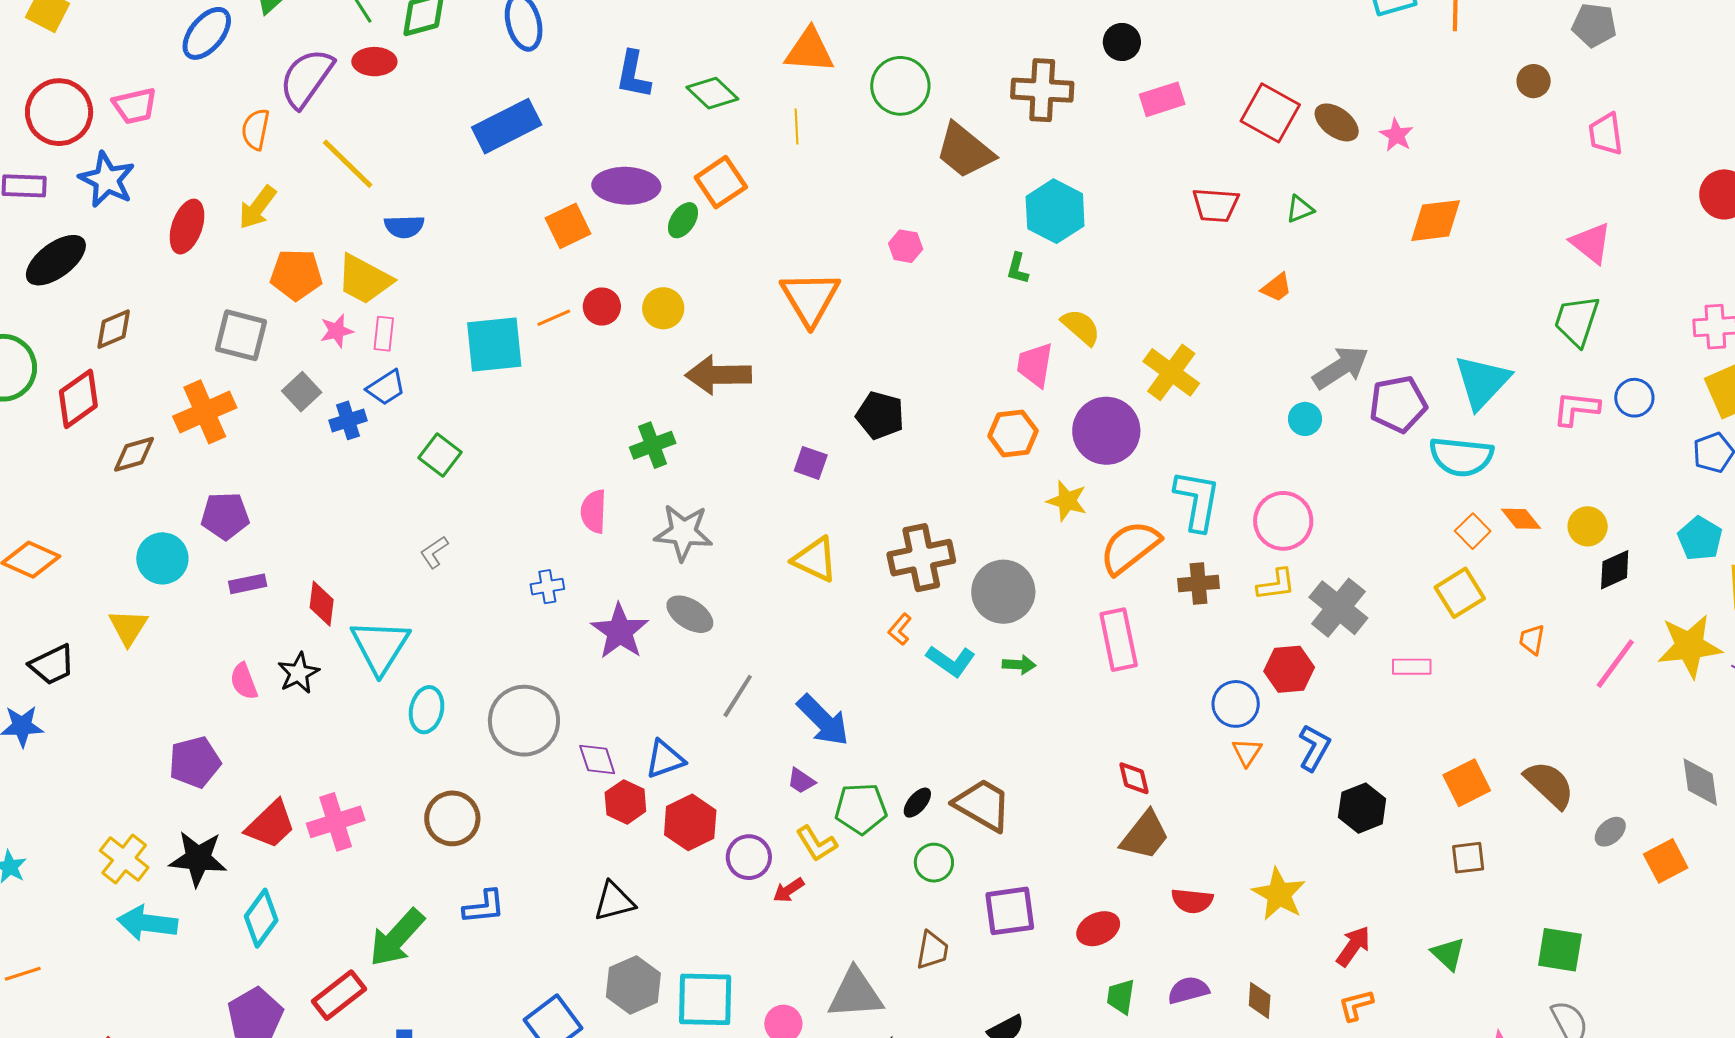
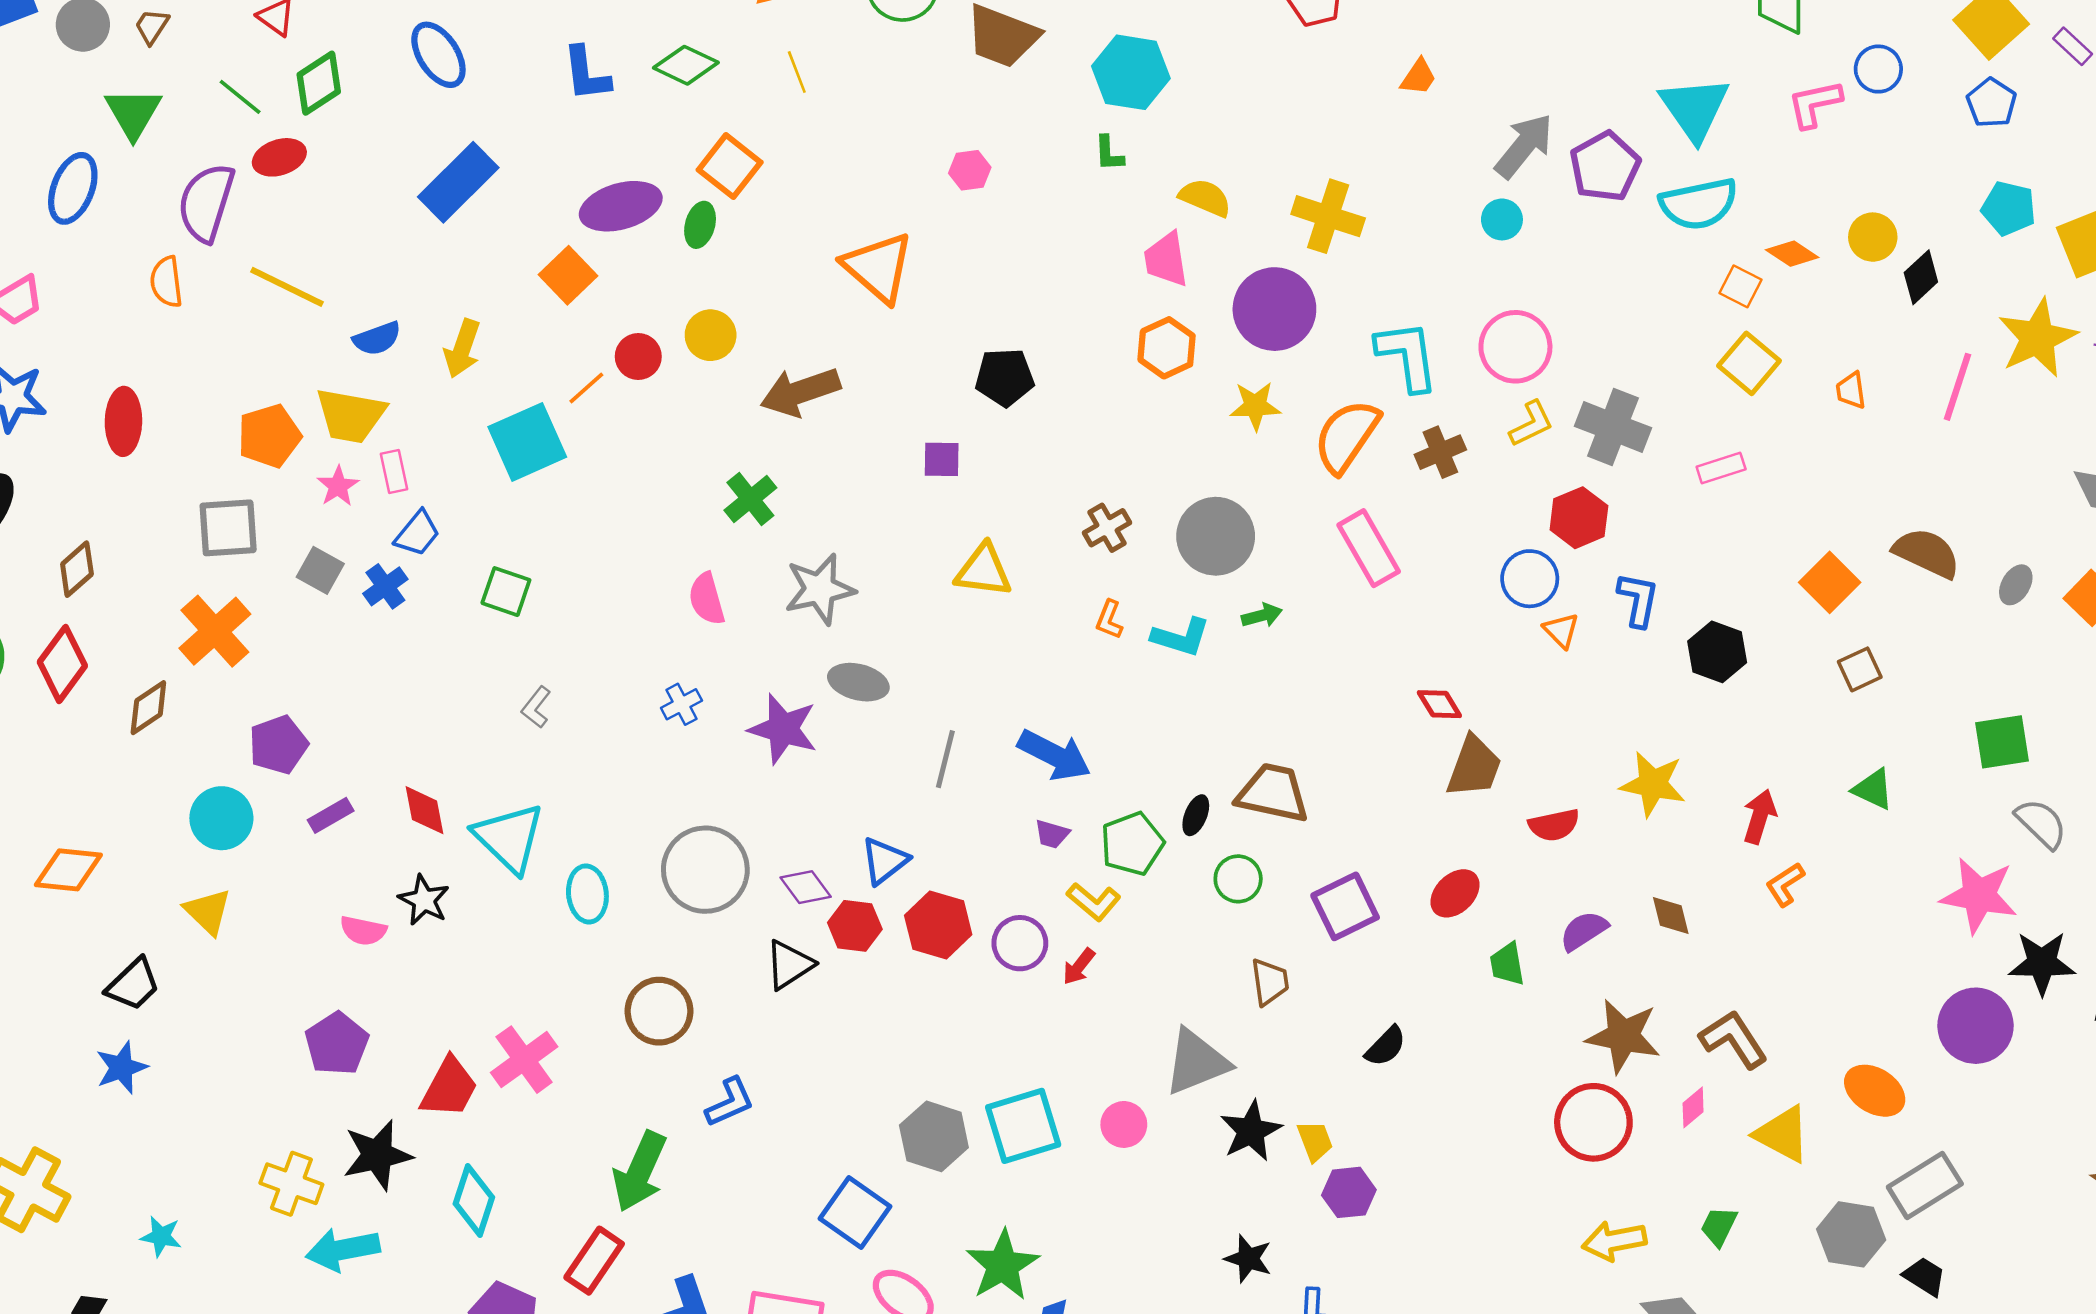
yellow arrow: (257, 207) -> (462, 349), moved
brown cross: (921, 558) -> (1107, 528), size x0.6
pink semicircle: (244, 681) -> (363, 931), turned -39
black triangle: (614, 901) -> (789, 965), moved

